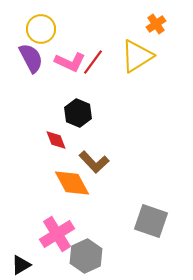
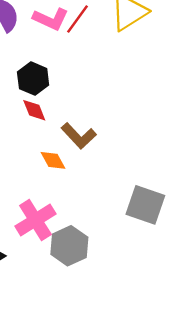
black hexagon: (78, 113) -> (33, 79), moved
orange diamond: (72, 183) -> (53, 160), size x0.6

